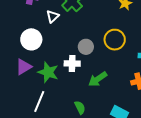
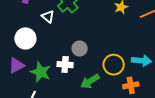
white triangle: (53, 16) -> (48, 17), turned -40
yellow circle: (115, 40) -> (114, 65), moved

